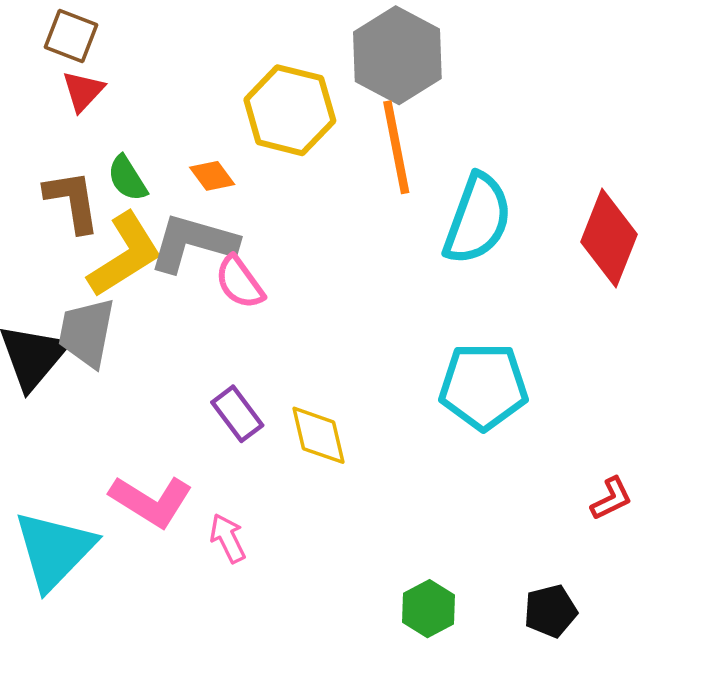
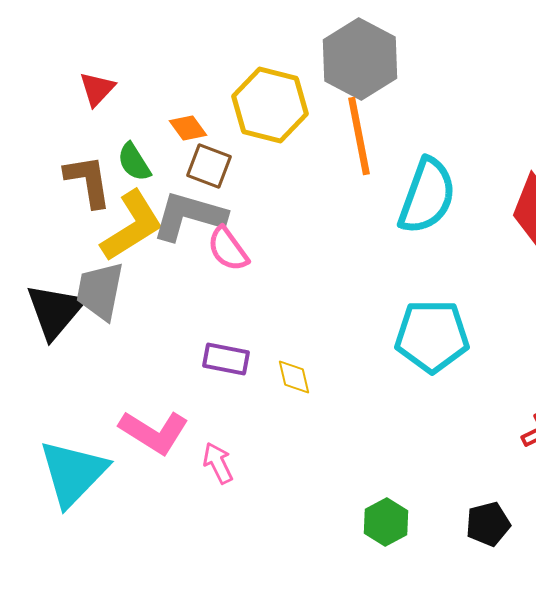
brown square: (71, 36) -> (209, 166), moved
orange diamond: (212, 176) -> (188, 128), moved
purple rectangle: (237, 414) -> (226, 359), turned -42
yellow diamond: (318, 435) -> (294, 377), size x0.7

